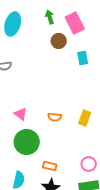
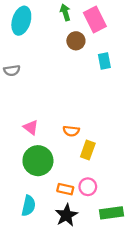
yellow rectangle: (85, 118) -> (88, 150), moved
pink circle: (89, 164) -> (88, 187), moved

